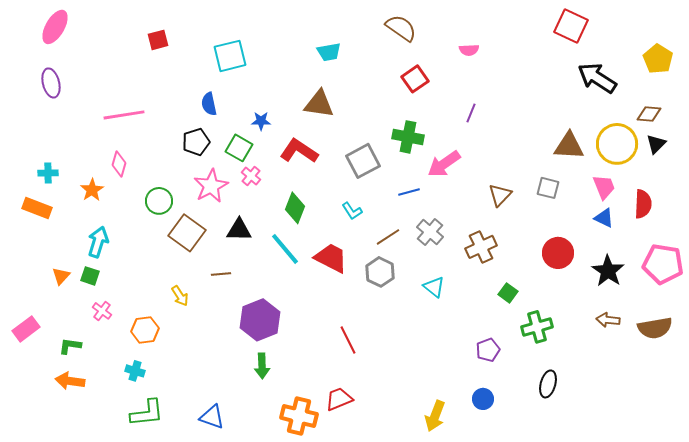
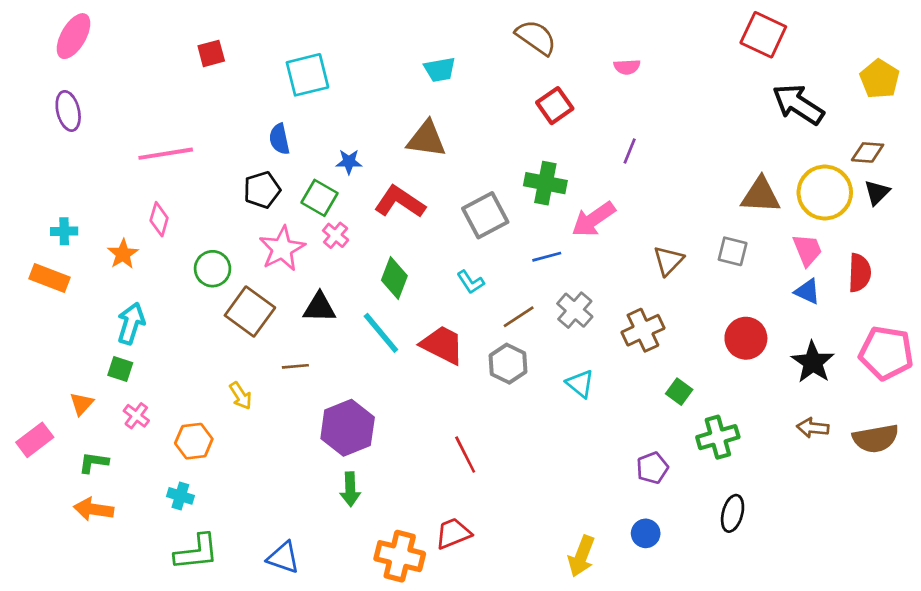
orange triangle: (61, 276) -> (82, 404), moved

